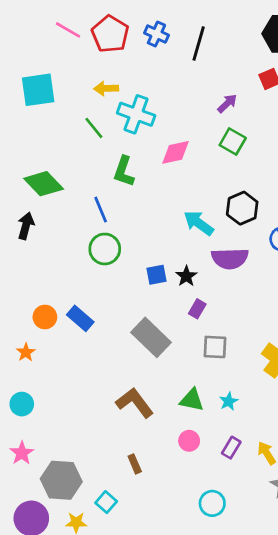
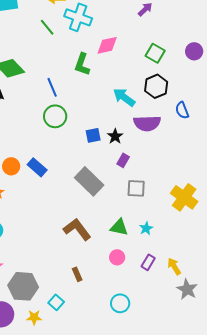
green square: (233, 141) -> (155, 53), moved
green L-shape: (124, 171) -> (82, 64), moved
cyan circle: (212, 503) -> (120, 303), moved

